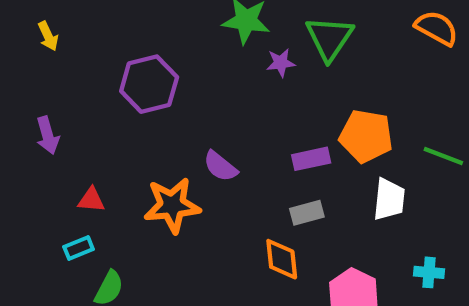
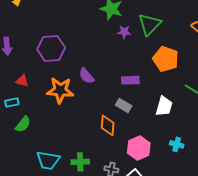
purple hexagon: (149, 84) -> (51, 49), moved
orange pentagon: (366, 136) -> (166, 59), moved
gray rectangle: (307, 213) -> (124, 105), turned 35

